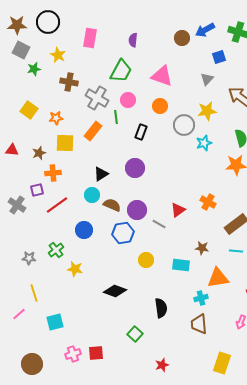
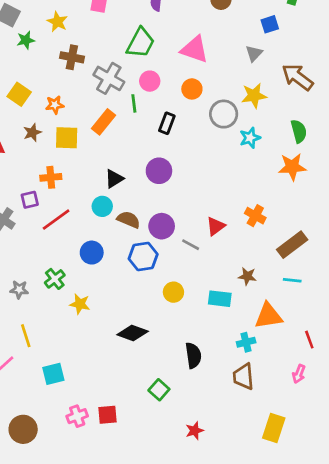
brown star: (39, 153) -> (32, 133), moved

